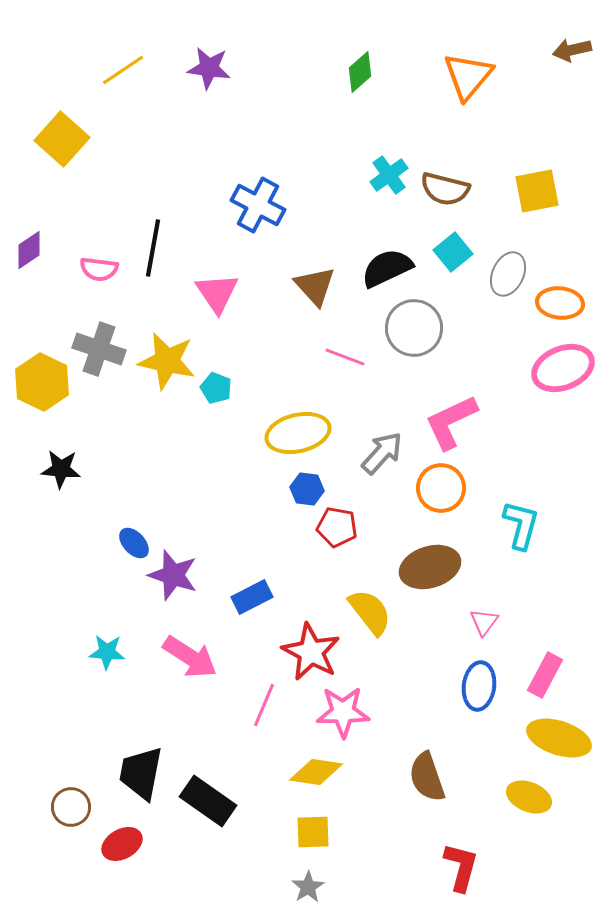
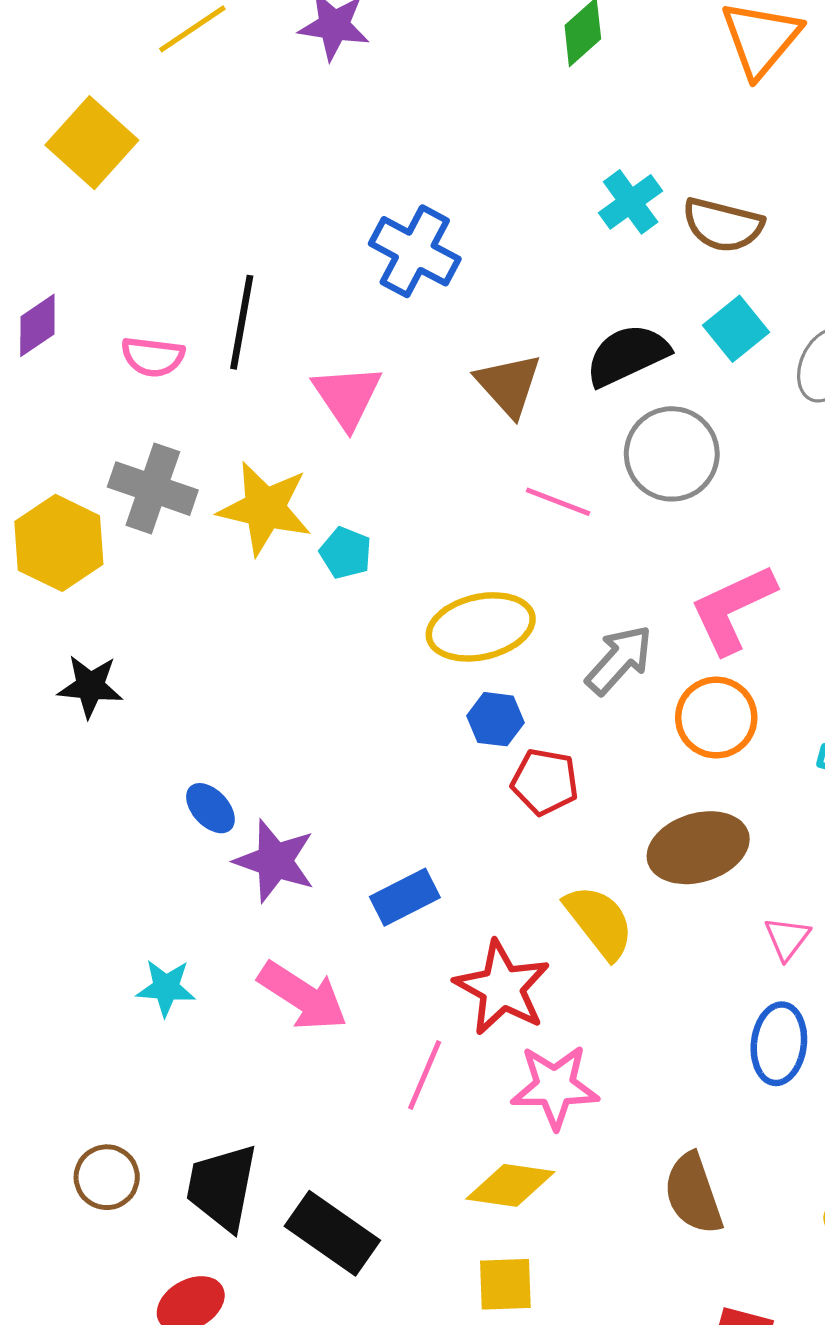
brown circle: (71, 807) -> (107, 1177), moved

